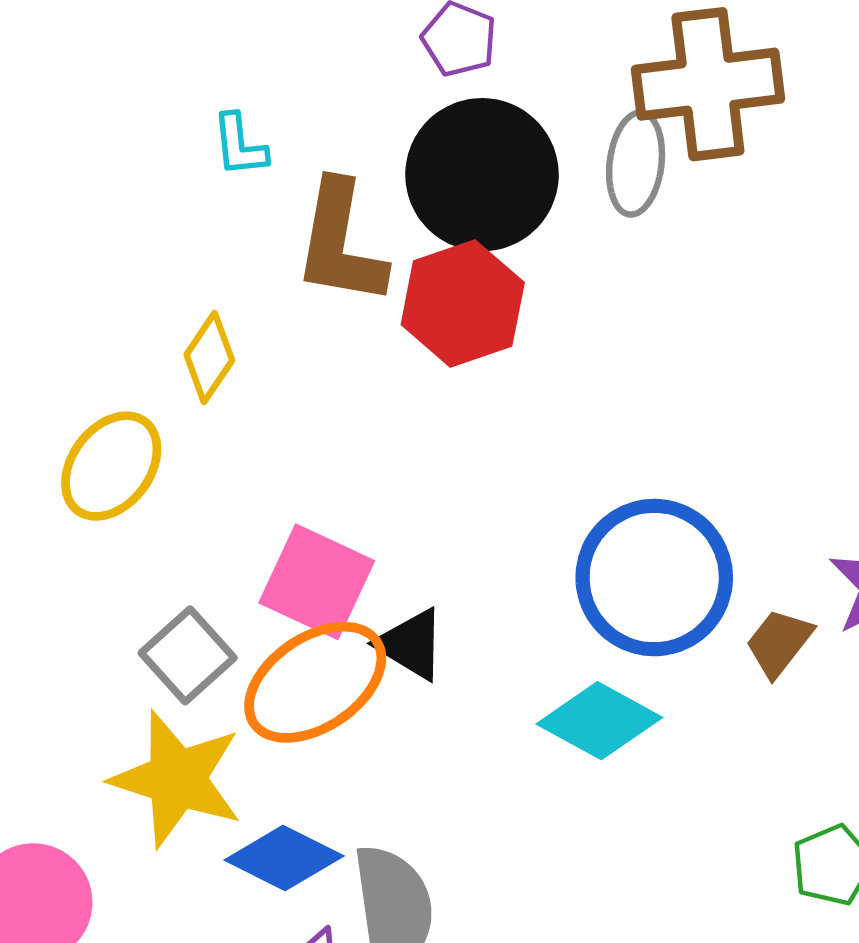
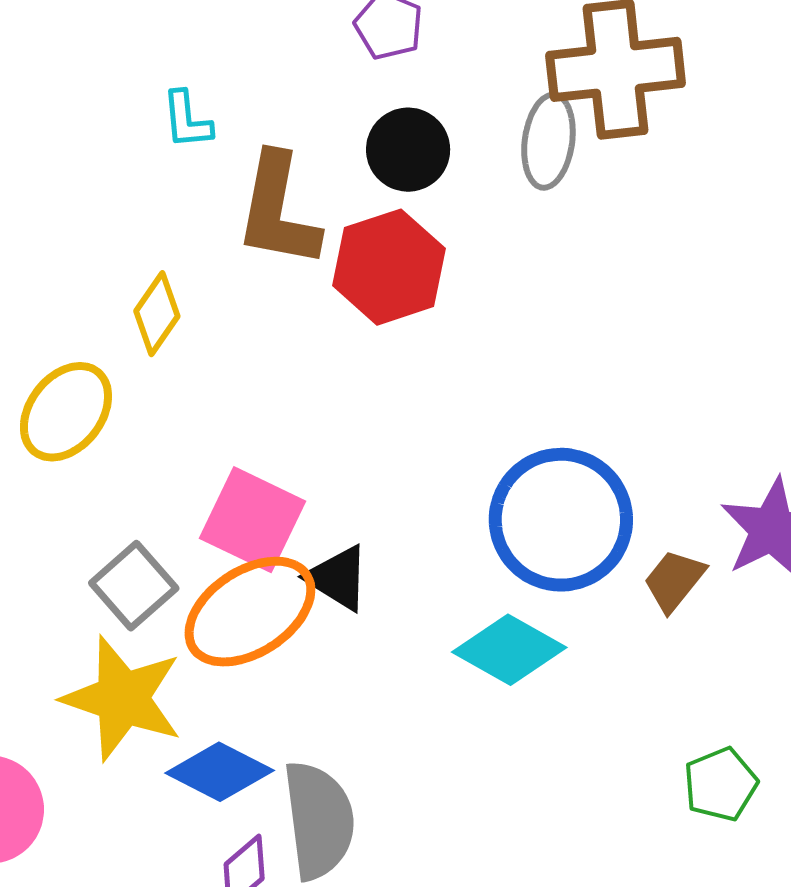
black circle: (482, 175) -> (408, 150), size x0.6

